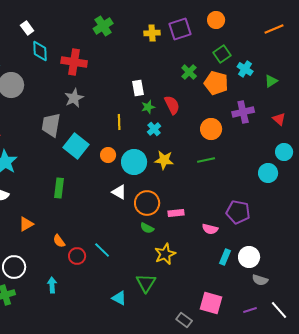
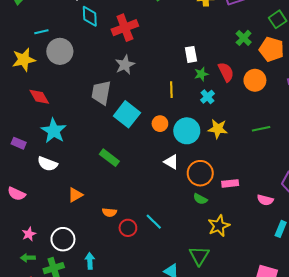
red cross: (74, 62) -> (125, 28), turned -30
orange circle: (211, 129) -> (255, 80), moved
green rectangle: (59, 188) -> (109, 158), turned -60
orange semicircle: (59, 241) -> (109, 212), turned -48
cyan arrow: (52, 285) -> (90, 261), moved

